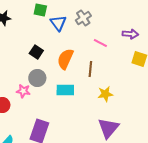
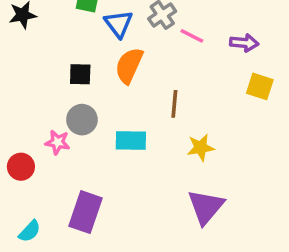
pink line: (100, 43) -> (192, 36), moved
black square: (36, 52) -> (80, 74), turned -32
orange semicircle: (65, 59) -> (129, 66), moved

